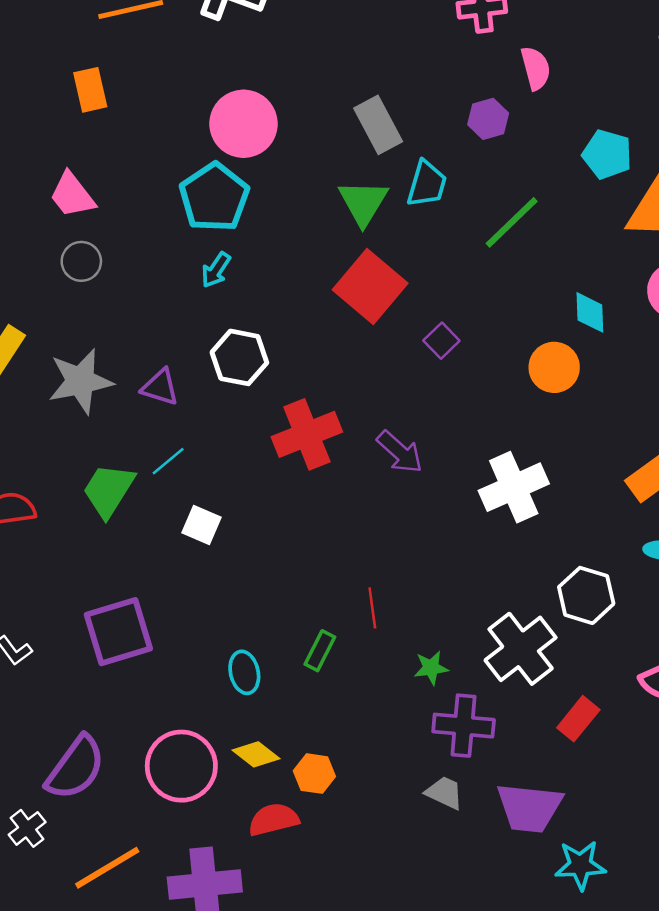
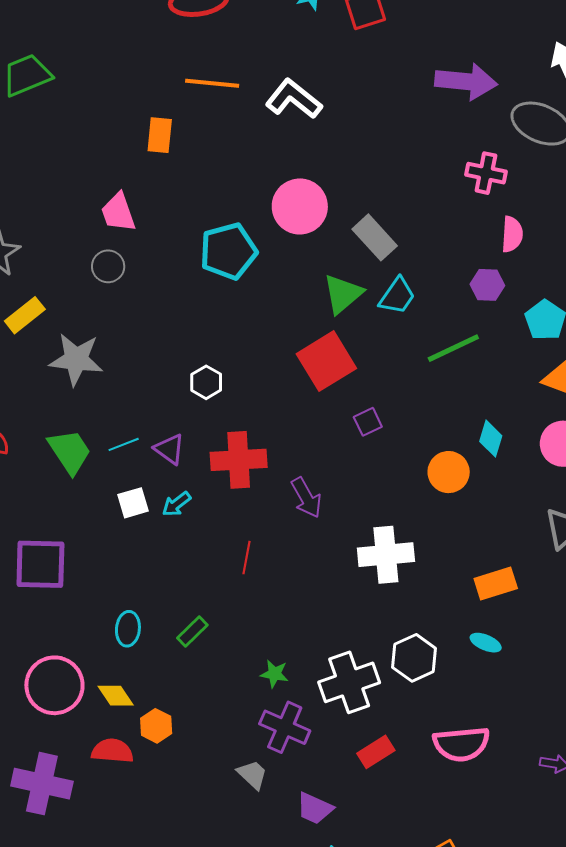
purple hexagon: (488, 119) -> (487, 285), moved
pink circle: (244, 124) -> (300, 206), moved
gray rectangle: (378, 125) -> (375, 237), turned -33
cyan arrow: (216, 270) -> (176, 504), moved
white hexagon: (239, 357) -> (206, 382), size x0.7
purple triangle: (160, 387) -> (169, 449), moved
green trapezoid: (109, 490) -> (70, 452), turned 96
white square: (202, 525) -> (133, 503), turned 32
red line: (372, 608) -> (246, 558), moved
purple trapezoid: (529, 808) -> (315, 808), size x0.7

